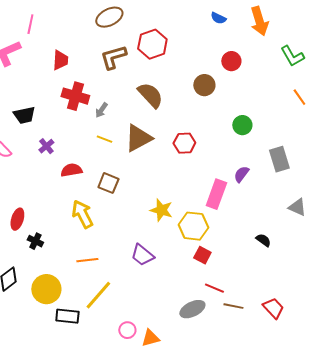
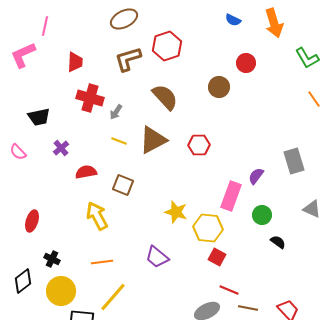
green circle: (242, 125) -> (262, 215), moved
black cross: (35, 241) -> (52, 259), moved

